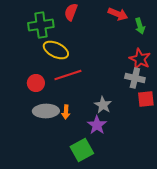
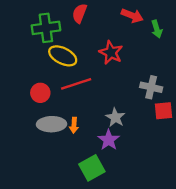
red star: (140, 59) -> (111, 53), moved

